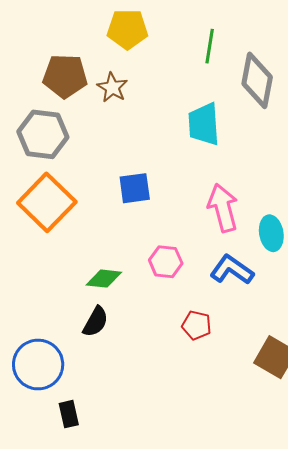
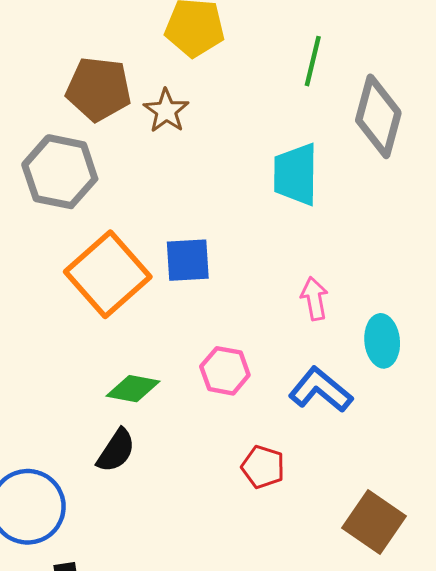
orange square: (47, 202) -> (108, 274), moved
pink arrow: (223, 208) -> (314, 299), size x0.6

